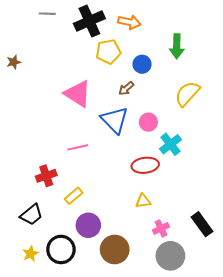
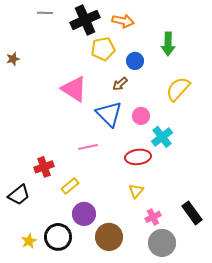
pink line: (78, 147) -> (88, 147), moved
yellow triangle: (143, 201) -> (136, 191), turned -42
black trapezoid: (31, 215) -> (19, 195), moved

